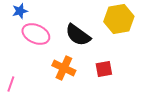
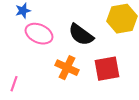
red square: (104, 69) -> (107, 69), size x1.5

